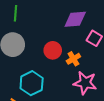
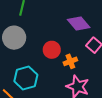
purple diamond: (75, 19) -> (79, 24), turned 45

